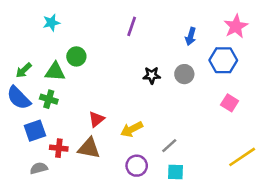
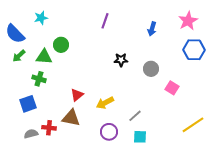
blue hexagon: (223, 60) -> (194, 50), moved
gray circle: (184, 74) -> (151, 69), moved
blue semicircle: (19, 98) -> (15, 34), moved
pink square: (230, 103) -> (172, 88), moved
red cross: (59, 148) -> (49, 128), moved

